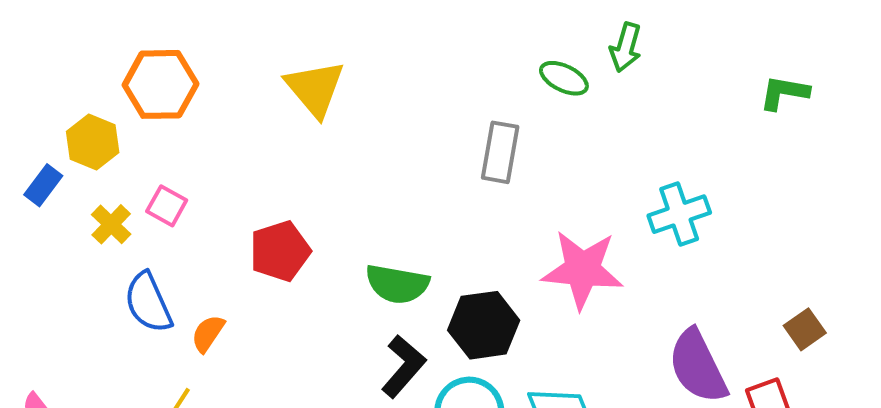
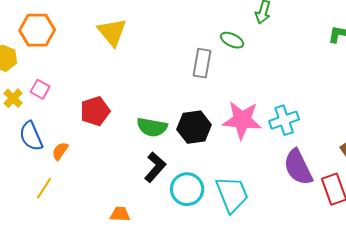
green ellipse: (564, 78) -> (232, 40), moved
cyan cross: (679, 214) -> (284, 120), moved
black hexagon: (484, 325) -> (194, 127), moved

